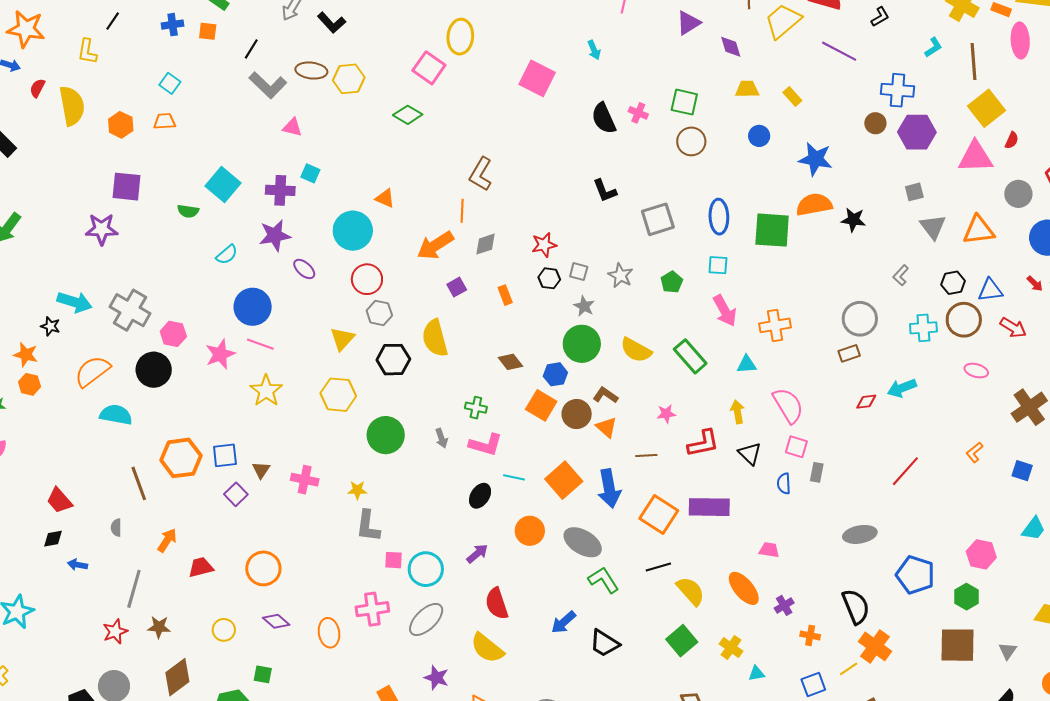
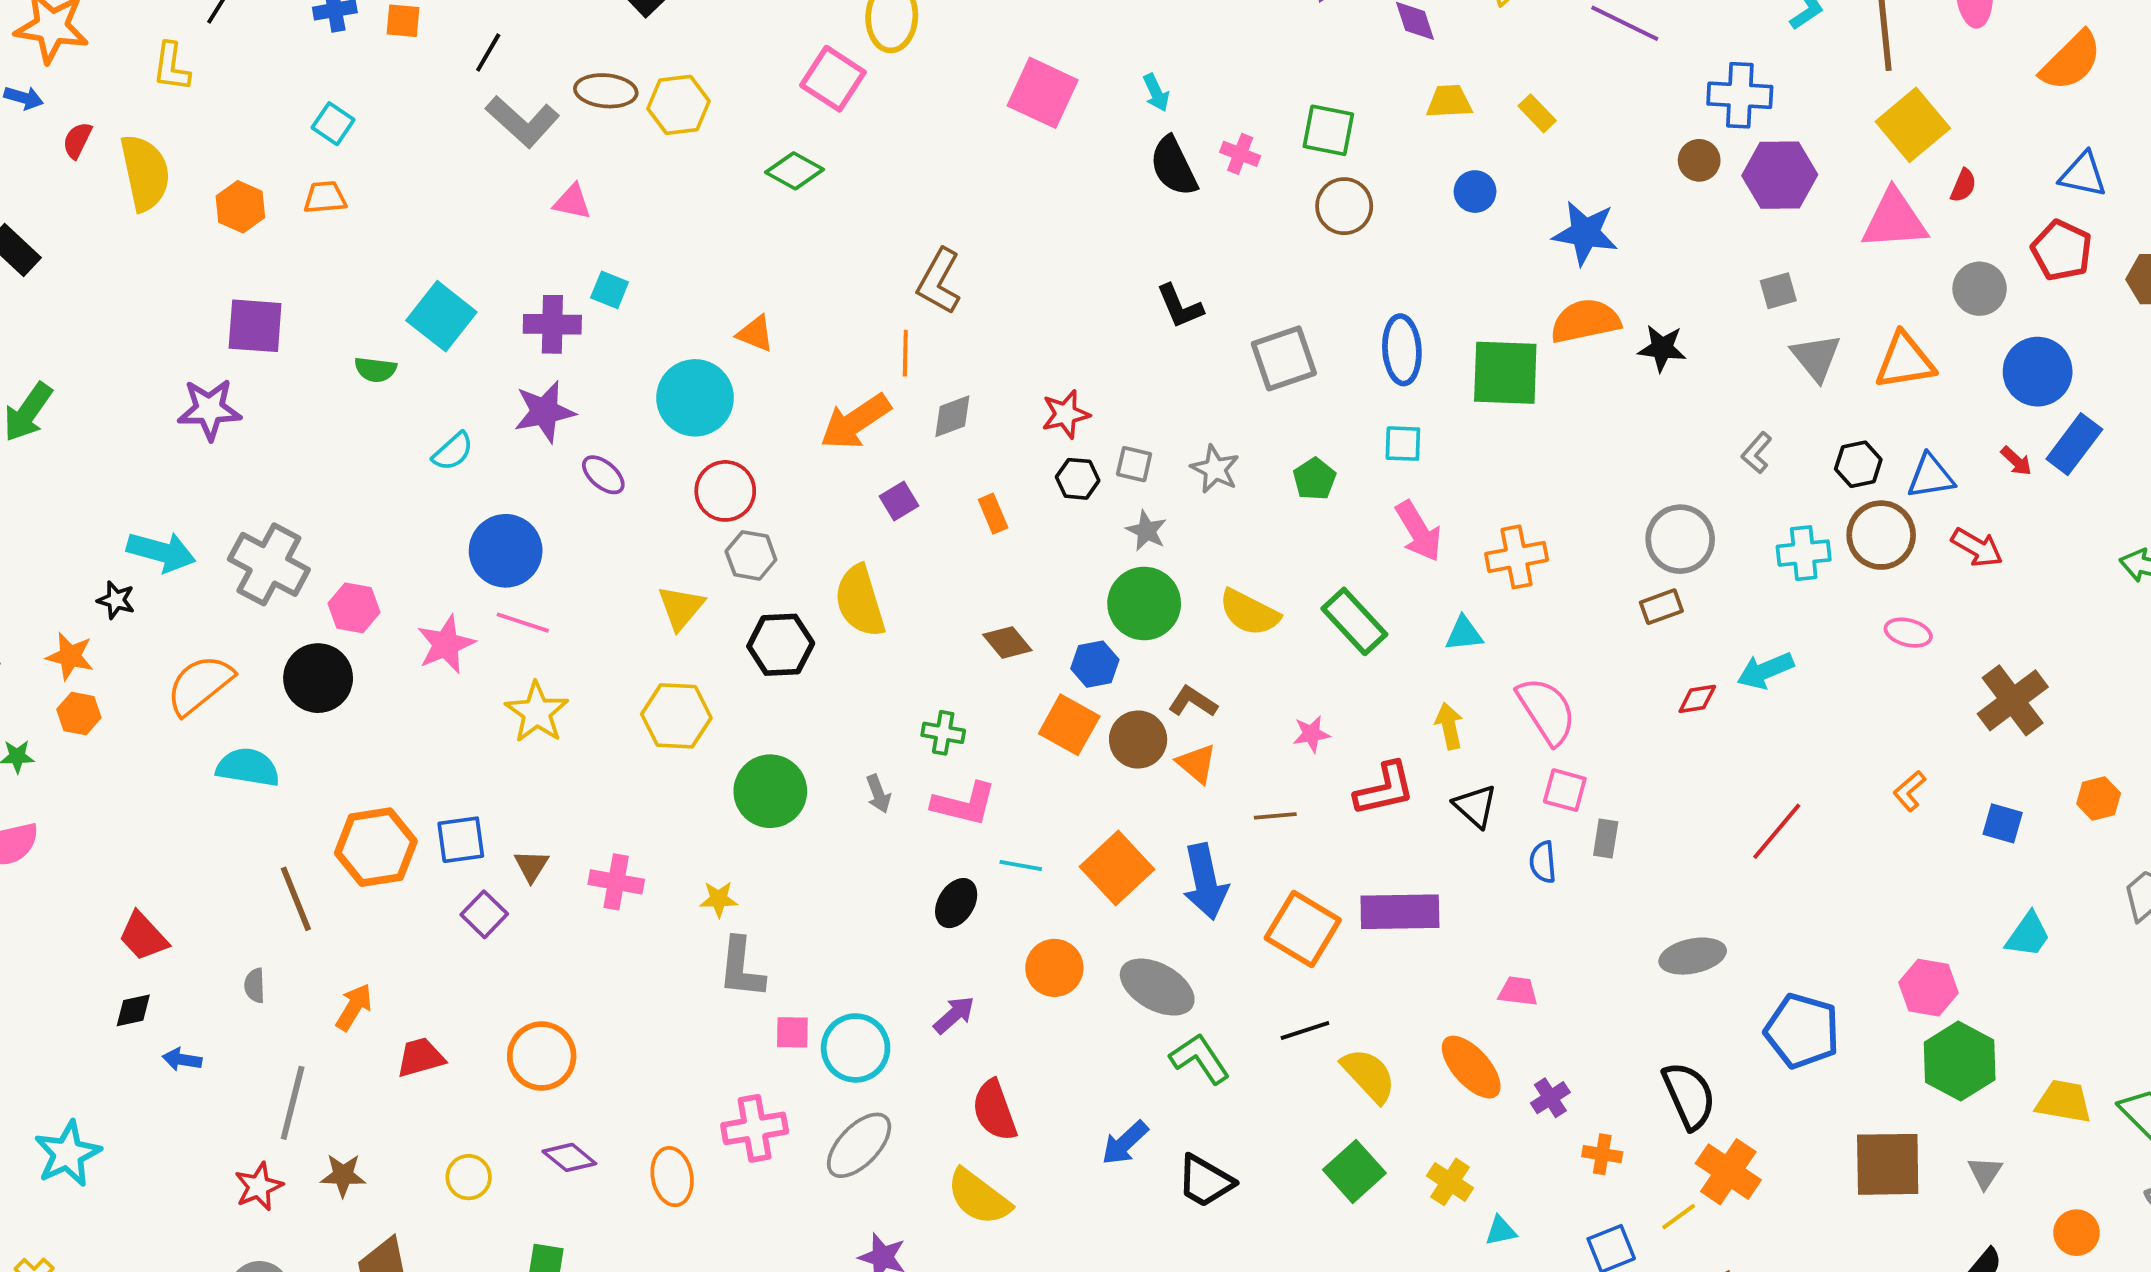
cyan arrow: (594, 50) -> (1156, 93), moved
green hexagon: (966, 597) -> (1960, 1061), moved, size x1.5

